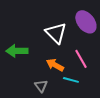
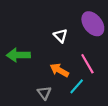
white triangle: (56, 33) -> (60, 36), size x0.6
cyan line: (71, 80) -> (77, 86), turned -63

